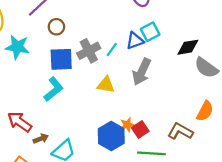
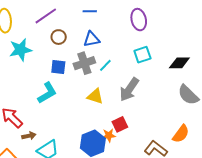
blue triangle: (135, 41) -> (92, 39), moved
cyan star: (17, 47) -> (20, 50), turned -30
black diamond: (188, 47) -> (179, 63), moved
blue square: (61, 59) -> (58, 67), size x0.7
red square: (140, 130) -> (120, 124), moved

